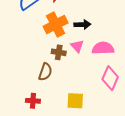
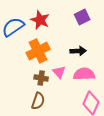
black arrow: (82, 25) -> (78, 51), moved
brown semicircle: (45, 72) -> (38, 101), moved

